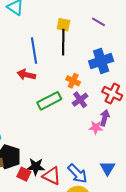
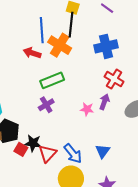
orange cross: (73, 81) -> (60, 45), moved, size x1.6
purple cross: (80, 100) -> (46, 105), moved
pink star: (96, 127) -> (87, 109), moved
red triangle: (52, 176) -> (48, 154), turned 42

